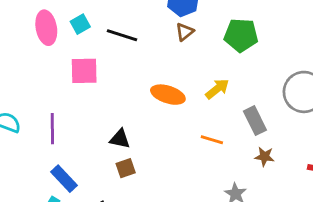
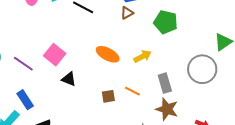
pink square: (84, 71) -> (55, 55), moved, turned 30
purple line: (52, 129) -> (23, 64), turned -65
brown star: (264, 157) -> (167, 109), size x1.6
brown square: (126, 168) -> (108, 96), moved

